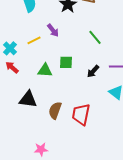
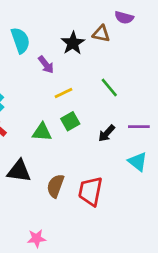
purple arrow: (53, 30) -> (46, 65), moved
yellow line: (34, 40) -> (63, 93), moved
green square: (66, 62) -> (70, 121), turned -32

